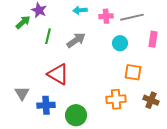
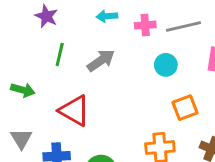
green arrow: (23, 22) -> (23, 90), moved, turned 56
orange square: (133, 72) -> (185, 108), turned -30

